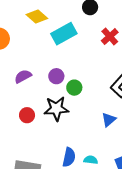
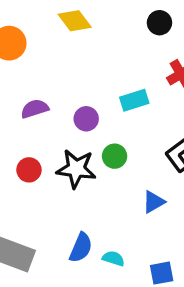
cyan rectangle: (64, 34) -> (134, 100), moved, size x0.7
green circle: (74, 88) -> (115, 156), moved

